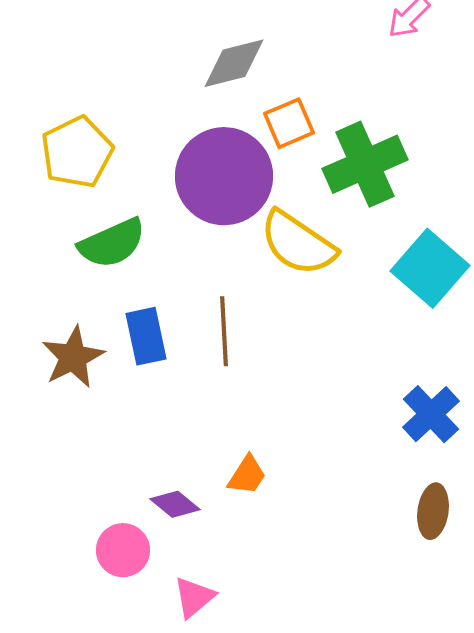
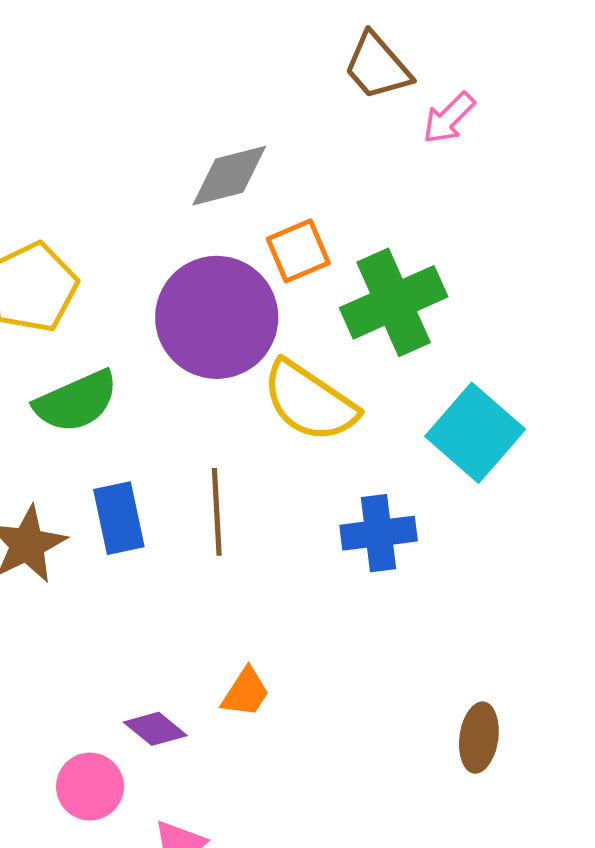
blue cross: (431, 414) -> (379, 533), moved, turned 36

